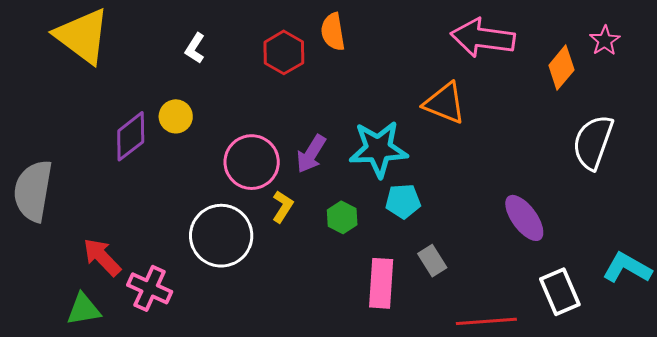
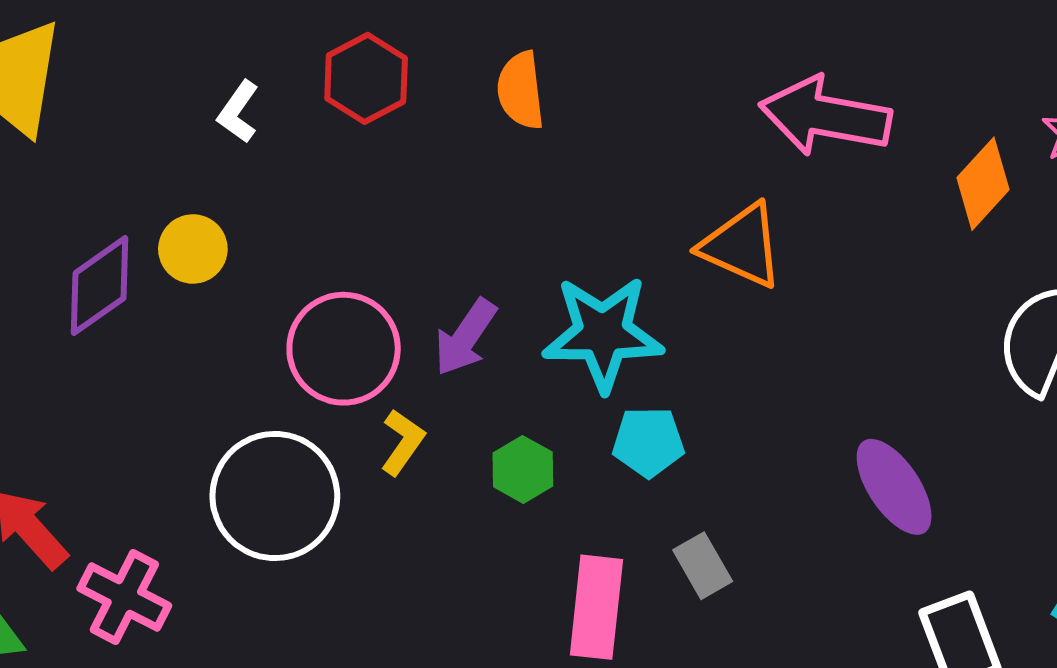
red hexagon: (284, 52) -> (366, 78), moved

